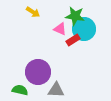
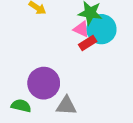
pink triangle: (60, 29) -> (81, 29), moved

